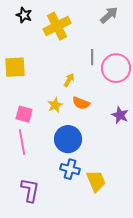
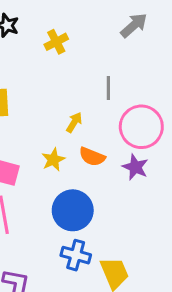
yellow cross: (57, 26) -> (56, 42), size x0.6
pink circle: (116, 68) -> (141, 127), moved
purple star: (120, 115) -> (135, 167), moved

